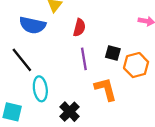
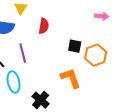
purple line: (84, 59) -> (23, 53), moved

